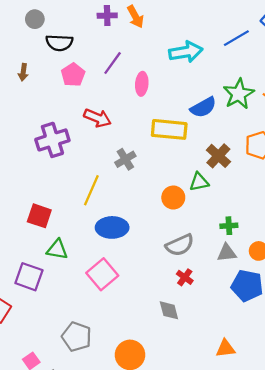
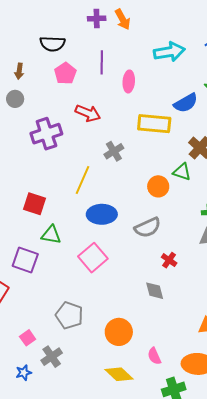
gray circle: (35, 19) -> (15, 99), moved
purple line: (113, 63) -> (102, 62), turned -35
green triangle: (199, 182) -> (182, 172), turned 30
gray semicircle: (180, 245) -> (148, 227), moved

